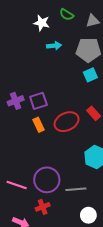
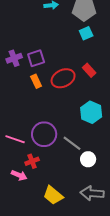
gray line: (76, 189) -> (72, 143), turned 42
red cross: (43, 207) -> (32, 161), moved
white circle: (88, 215) -> (88, 159), moved

